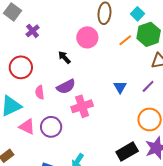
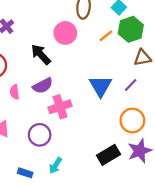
black arrow: (64, 57) -> (41, 54), size x1.5
blue triangle: (120, 87) -> (101, 86), size x1.6
purple circle: (51, 127) -> (40, 135), moved

